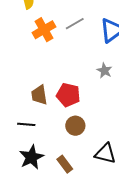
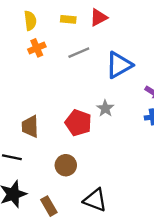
orange cross: (44, 30) -> (37, 48), moved, size x0.7
red pentagon: (68, 95) -> (78, 123), moved

